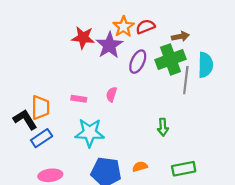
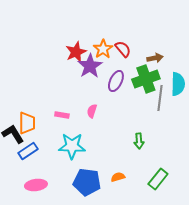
red semicircle: (145, 27) -> (123, 49), turned 72
red star: (83, 38) -> (76, 52), moved, turned -30
green rectangle: (184, 169) -> (158, 179), turned -40

